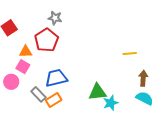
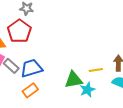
yellow line: (130, 54) -> (96, 70), moved
gray rectangle: (38, 94) -> (11, 66), moved

